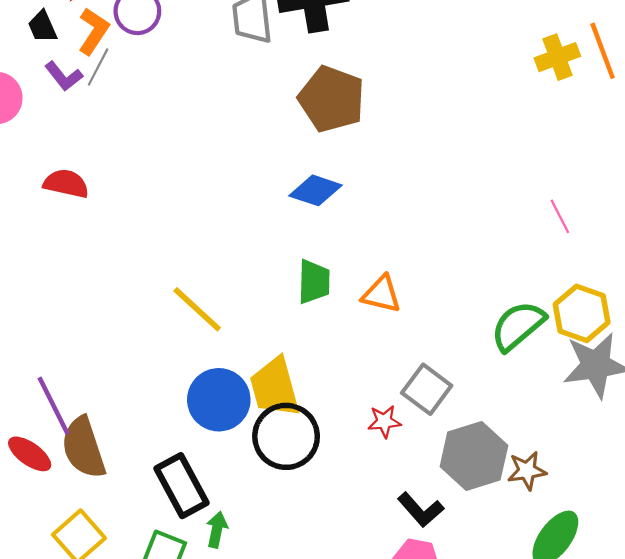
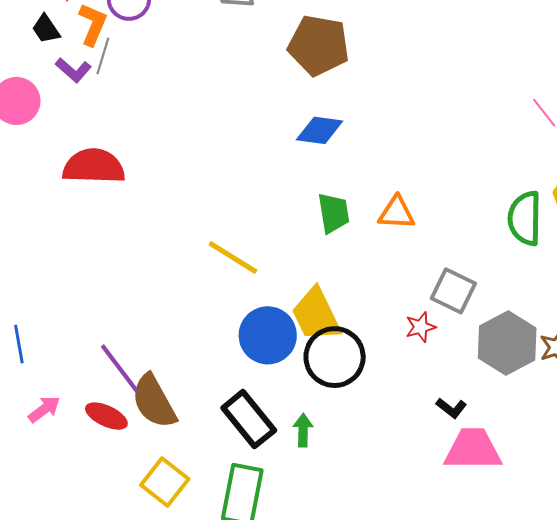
red semicircle: (66, 184) -> (94, 166), size x1.5
green semicircle: (518, 326) -> (525, 218), turned -38
black L-shape: (421, 510) -> (451, 408), moved, size x0.7
green arrow: (217, 530) -> (303, 430), moved

